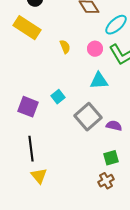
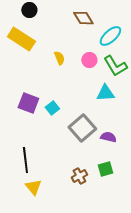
cyan triangle: (99, 81) -> (105, 93), moved
purple square: (28, 107) -> (28, 103), moved
brown cross: (106, 181) -> (79, 176), moved

